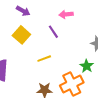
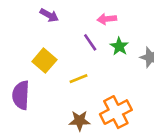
yellow square: (21, 35) -> (44, 61), moved
green star: (87, 66) -> (119, 46), moved

